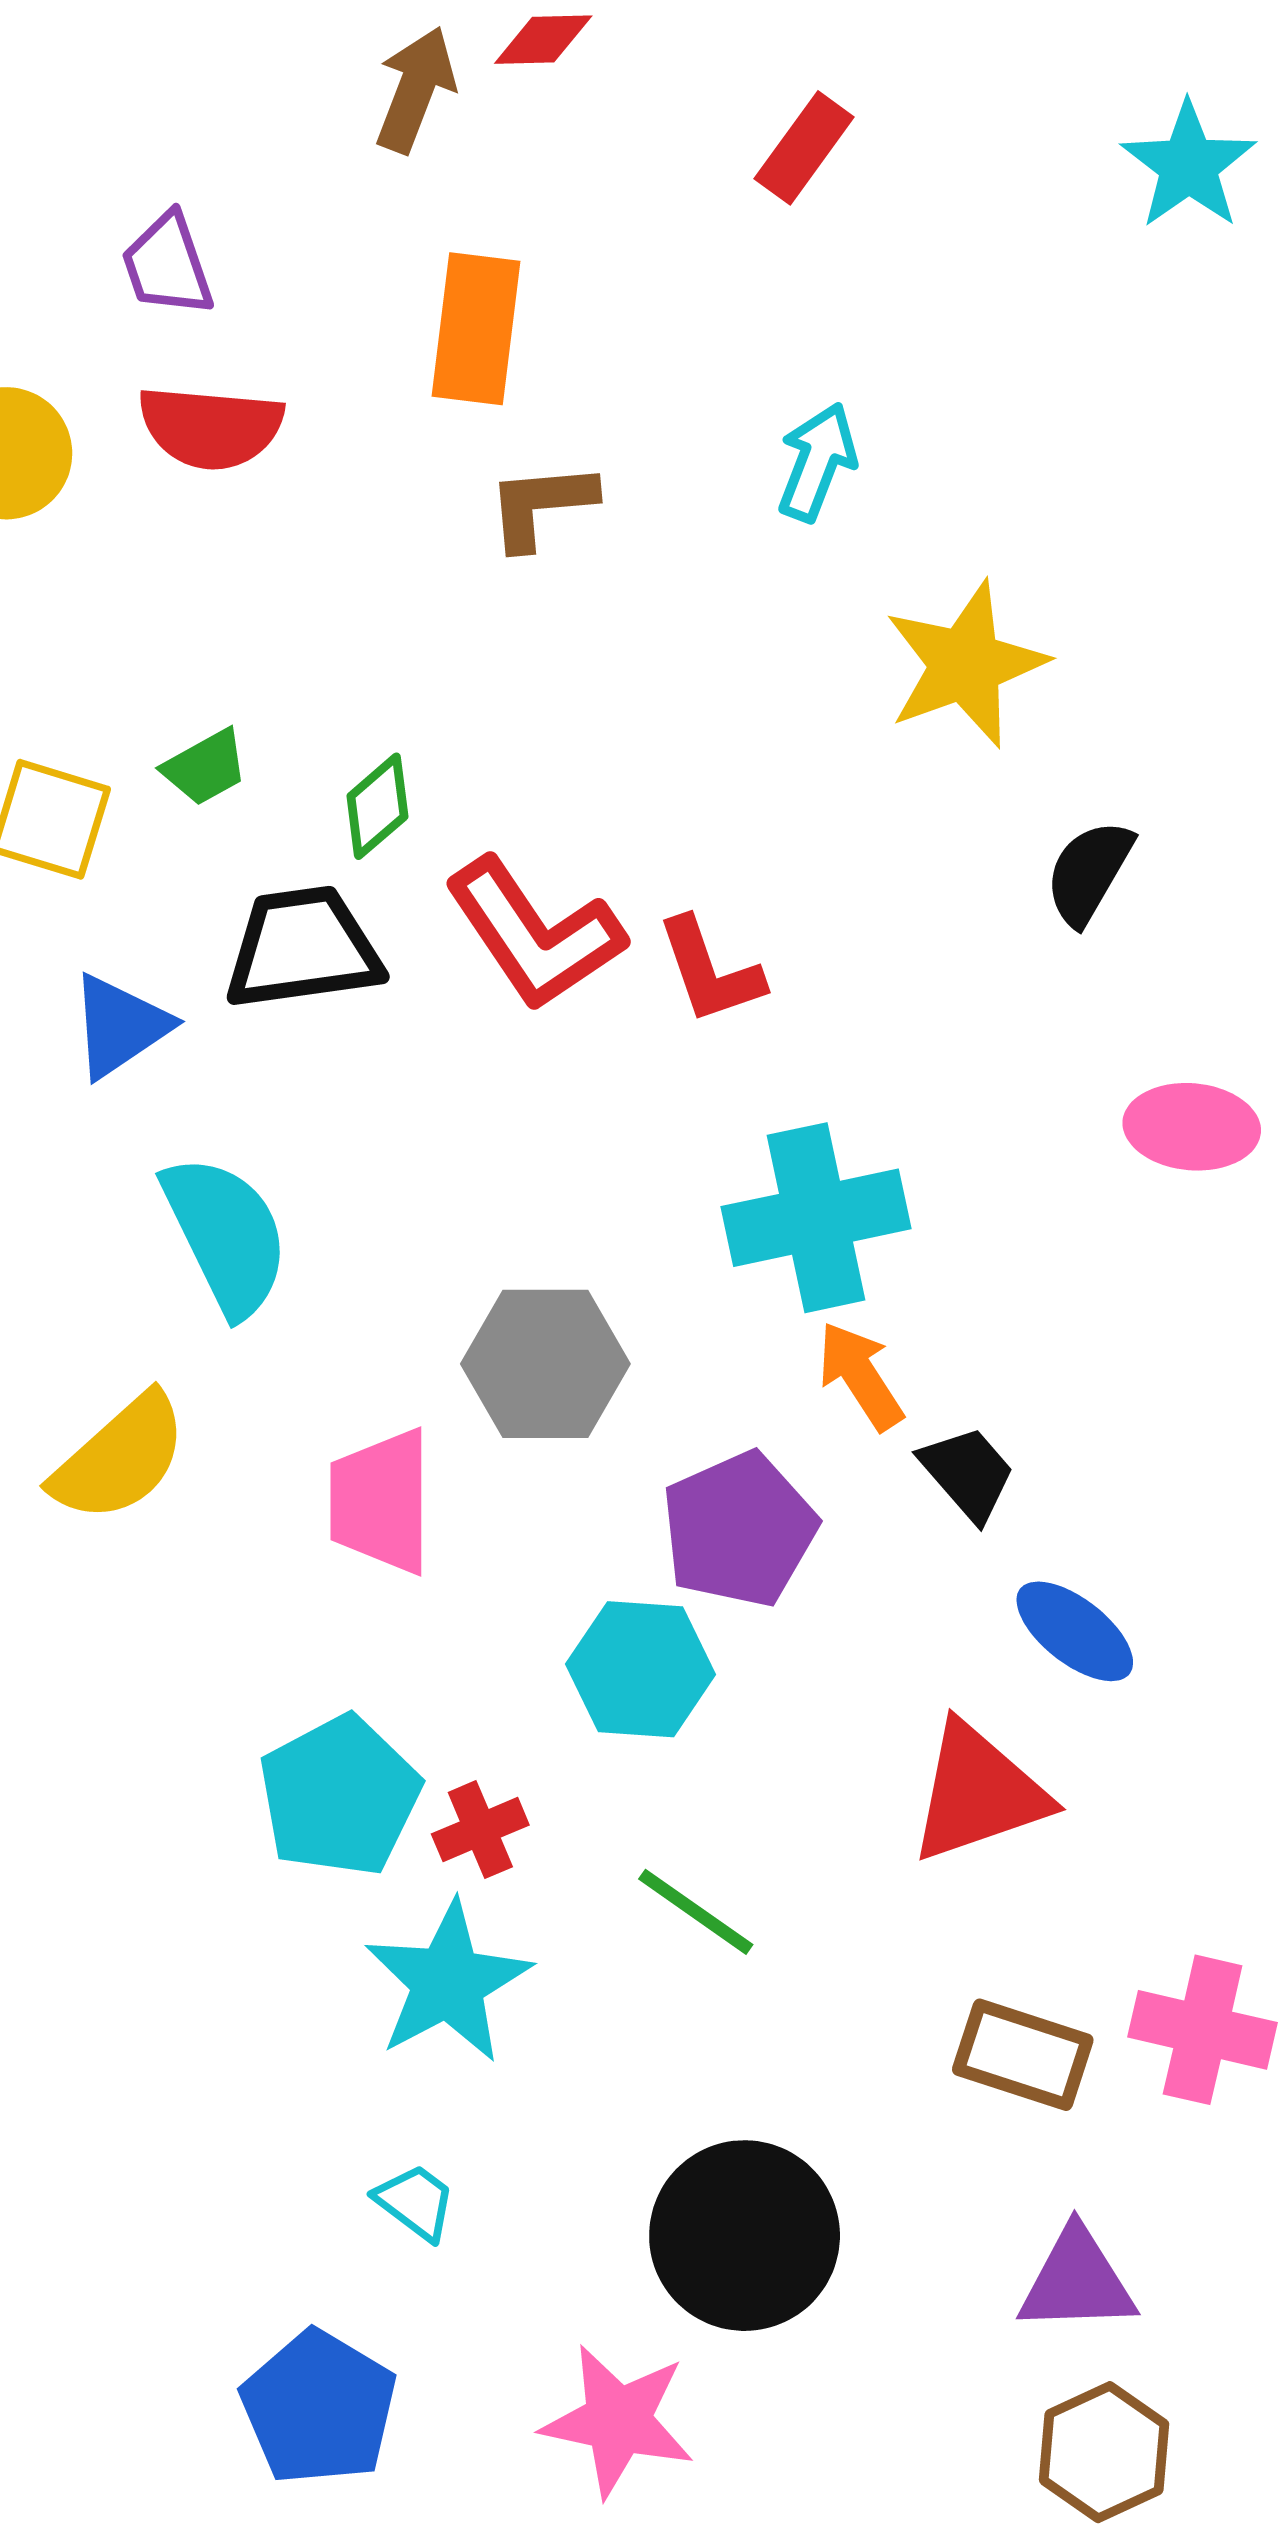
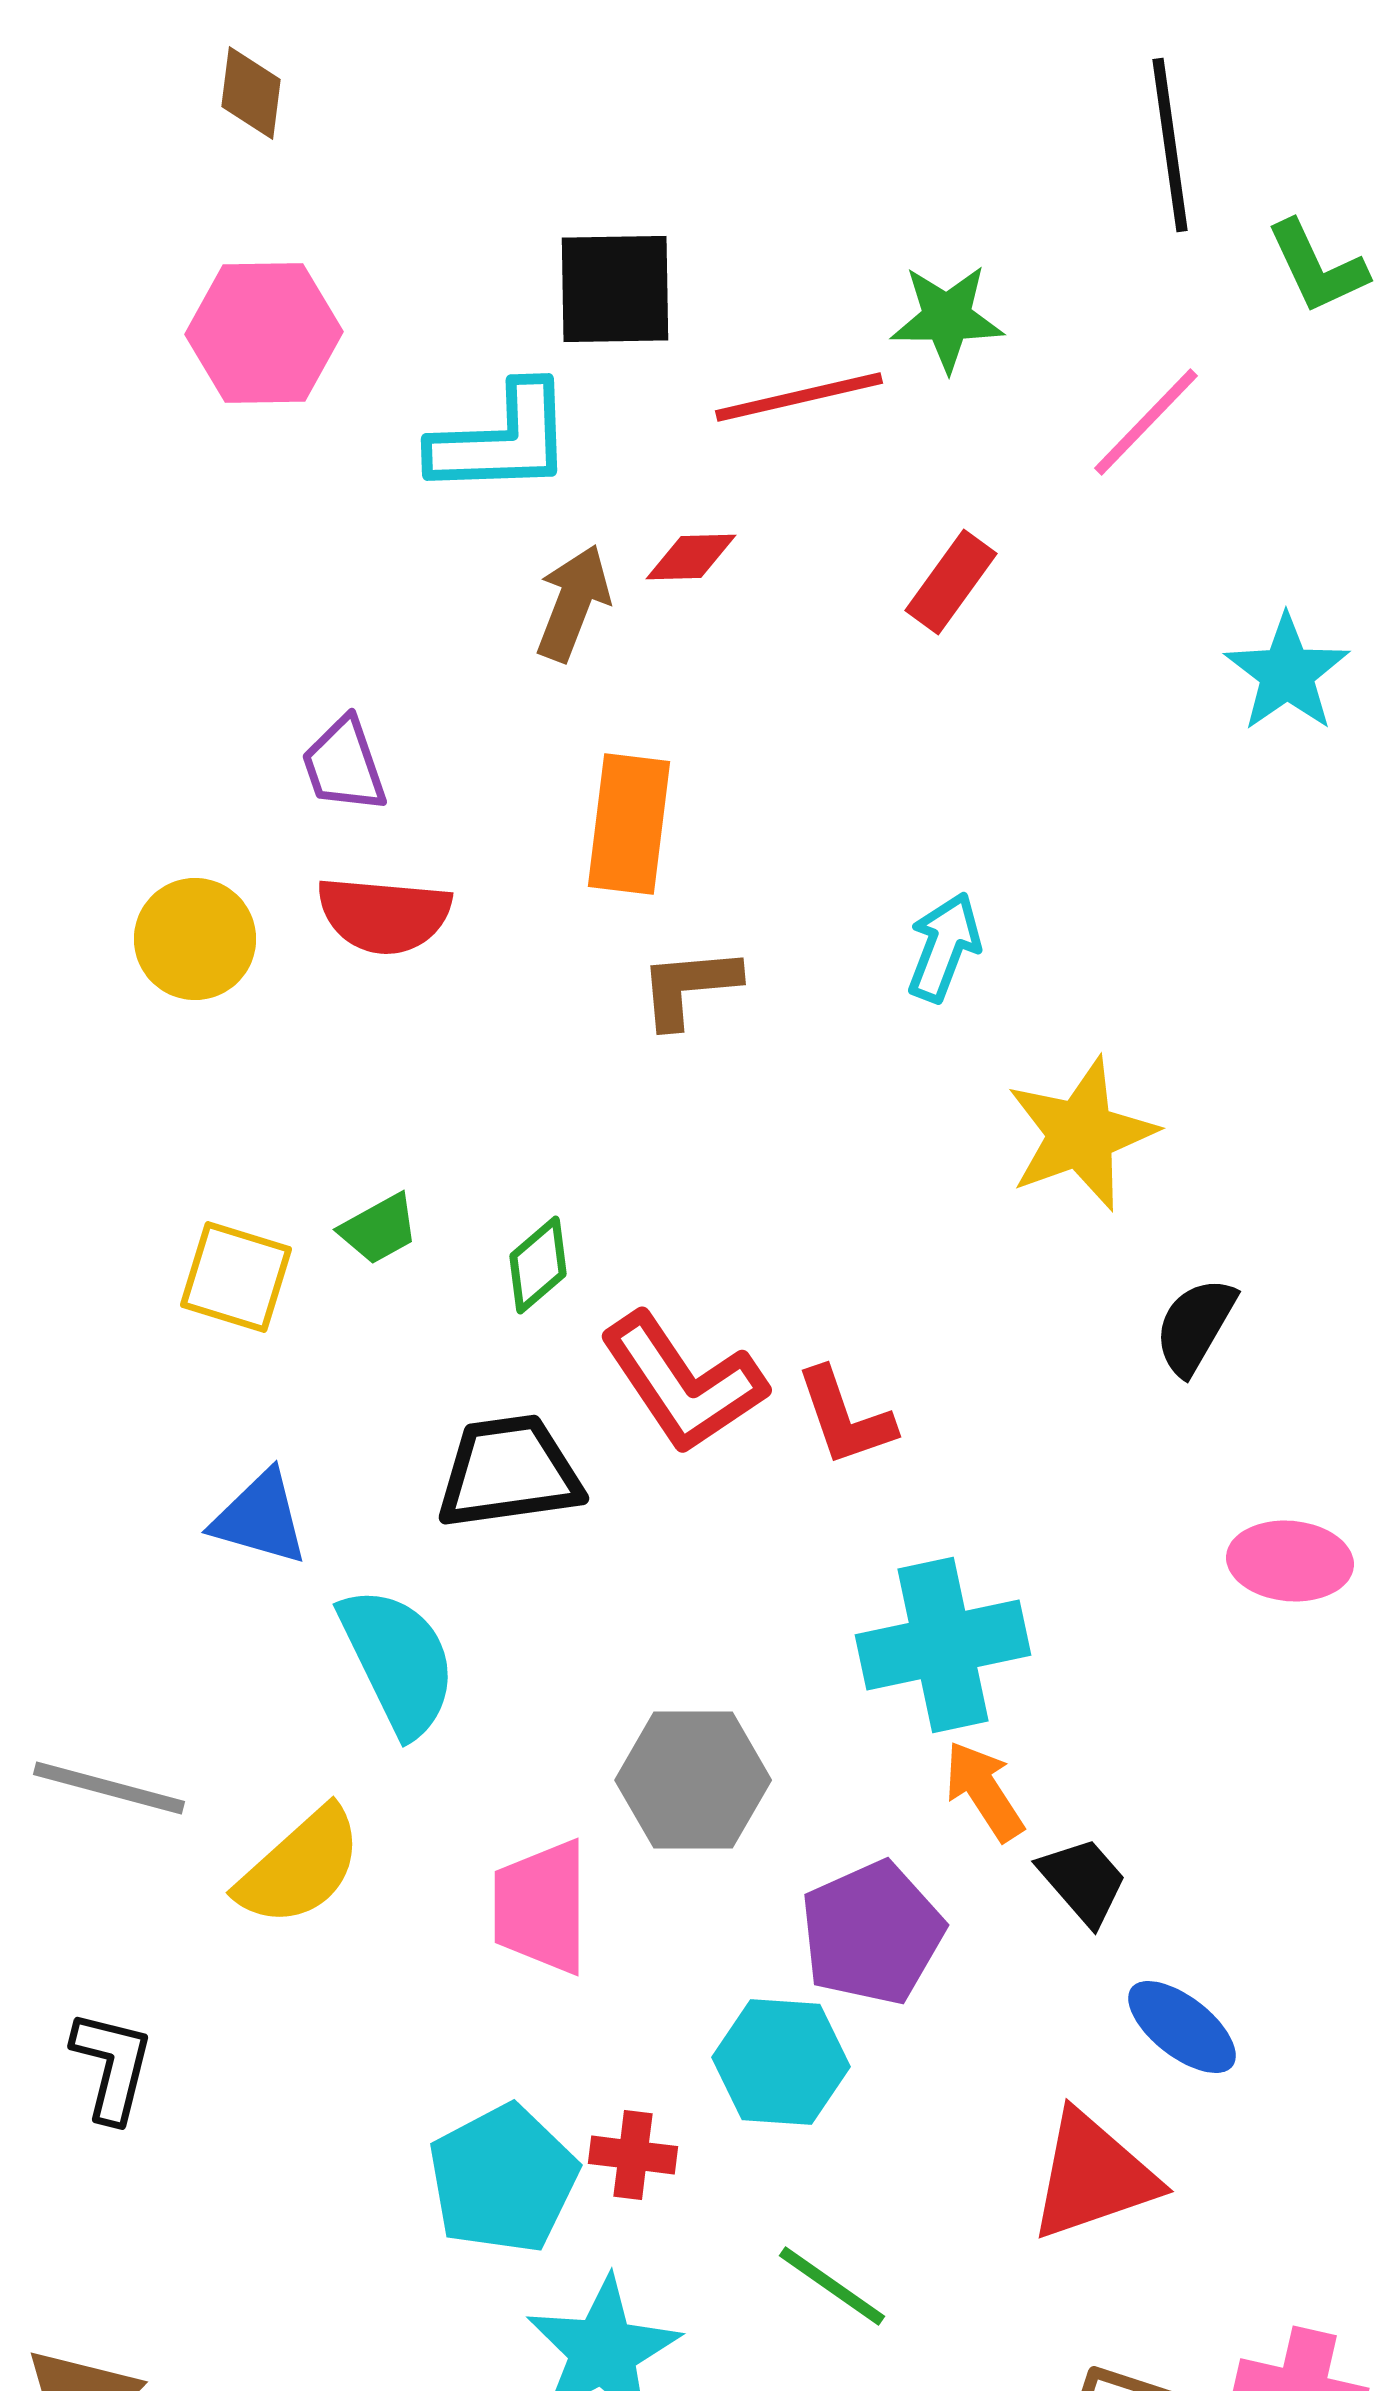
red rectangle: (804, 148) -> (951, 582), moved
black trapezoid: (303, 948) -> (509, 1472), moved
blue triangle: (120, 1026) -> (260, 1518), moved, turned 50
red cross: (480, 1830) -> (633, 2155), moved, turned 30

